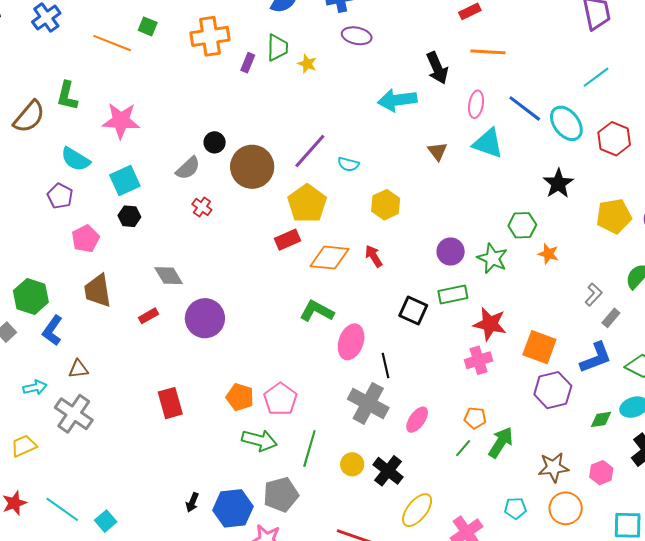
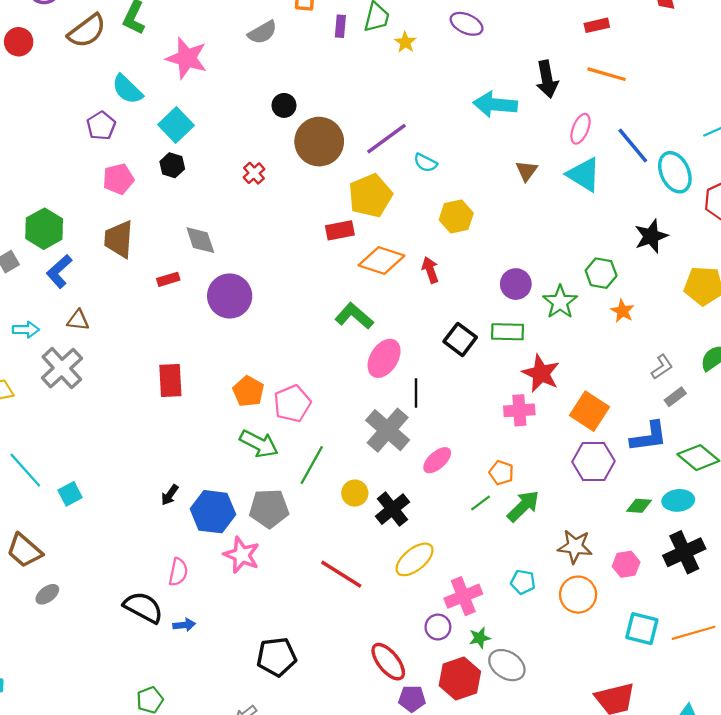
purple rectangle: (248, 63) -> (340, 26), turned -30
gray semicircle: (188, 168) -> (262, 32), moved
cyan square: (125, 180) -> (176, 125), turned -32

